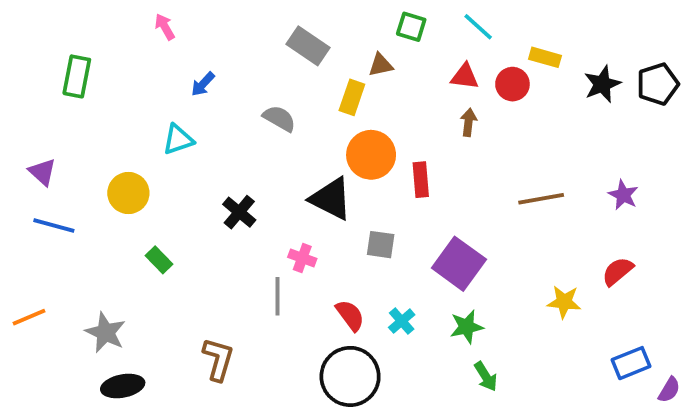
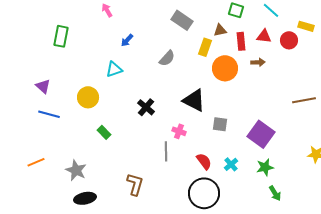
gray semicircle: (279, 118) -> (167, 58), turned 102
brown arrow: (469, 122) -> (258, 62), moved, turned 80
orange circle: (371, 155) -> (225, 68), moved
red rectangle: (421, 180) -> (241, 41), moved

